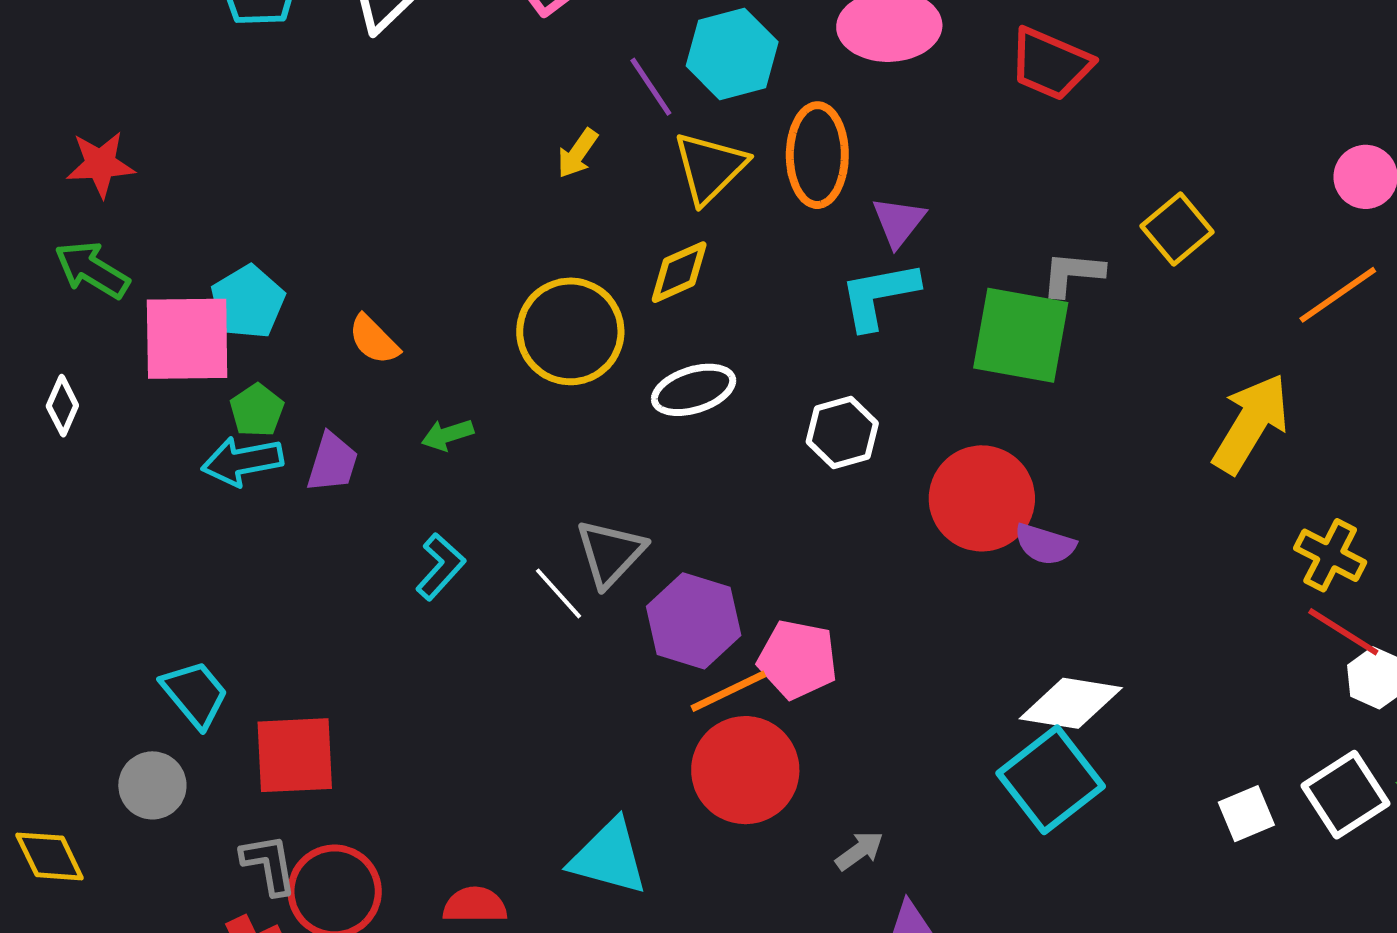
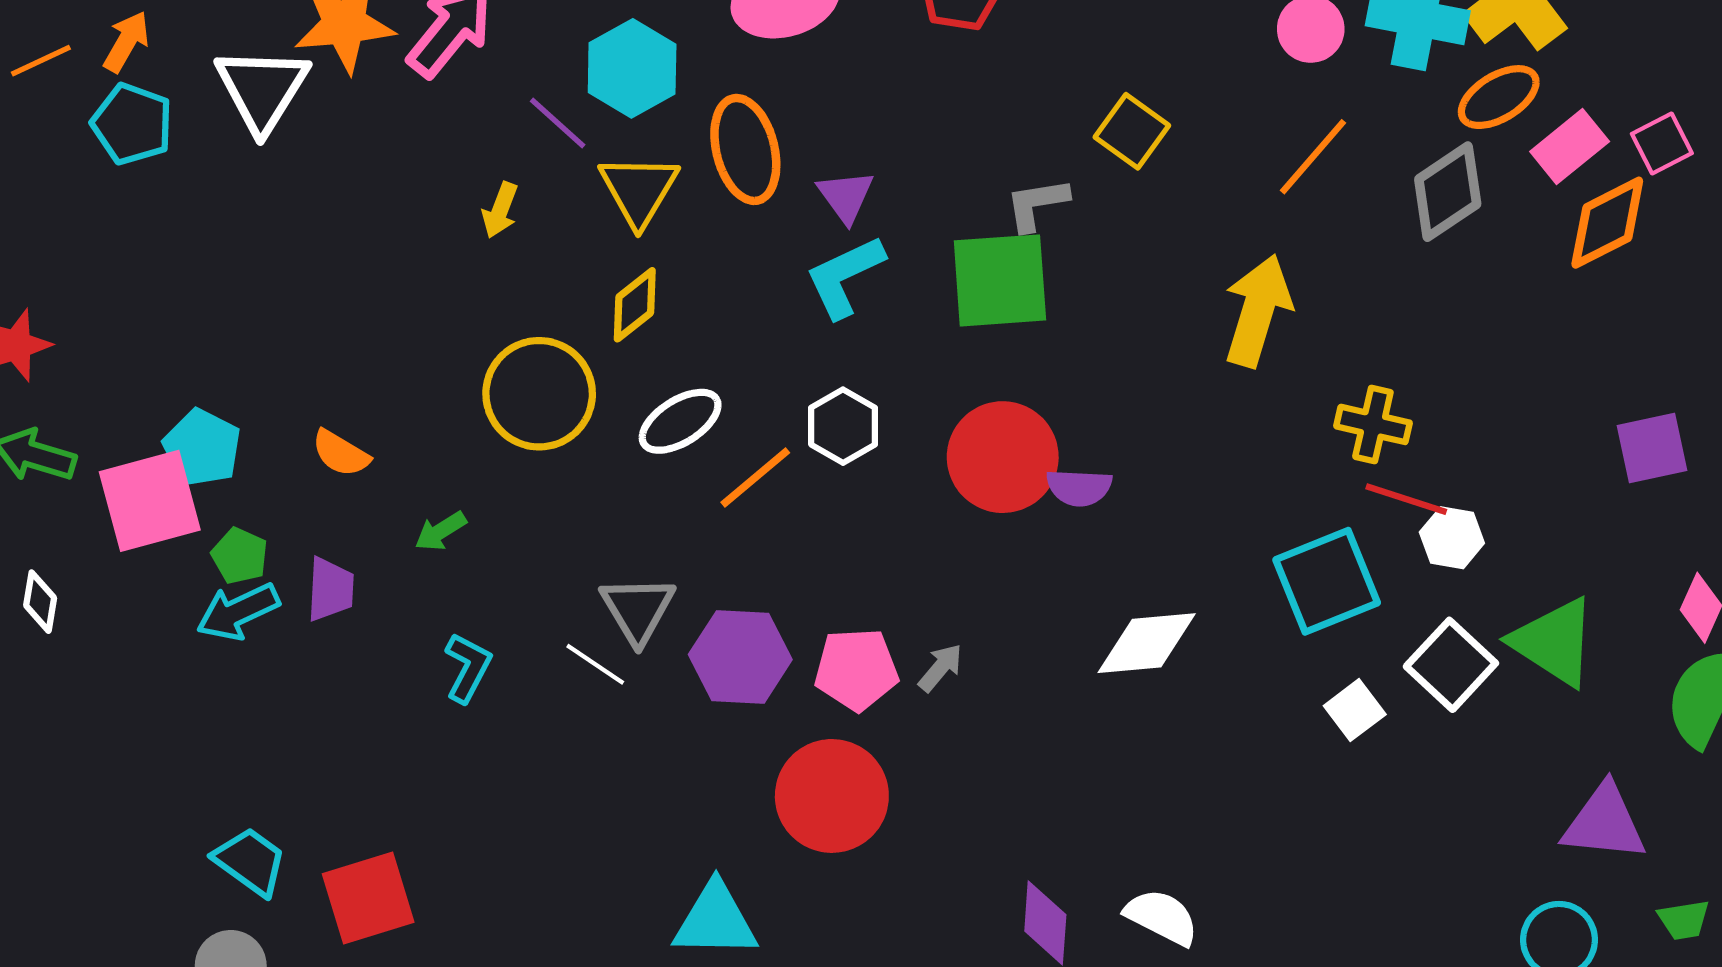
orange line: (728, 691) -> (755, 478), moved
cyan square: (1051, 780) -> (1327, 581), moved, turned 30
gray arrow: (859, 851) -> (940, 668), moved

